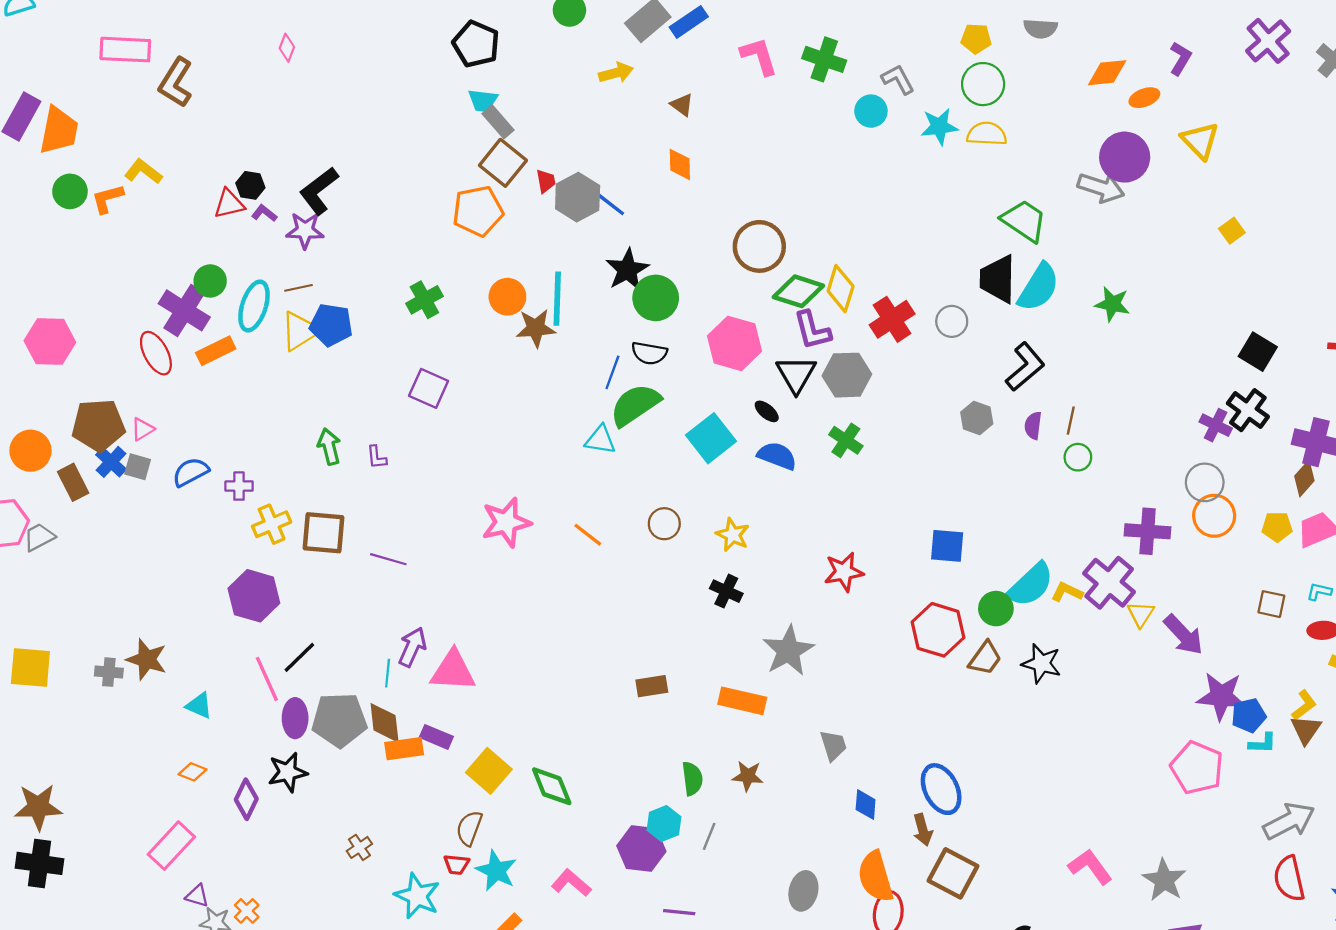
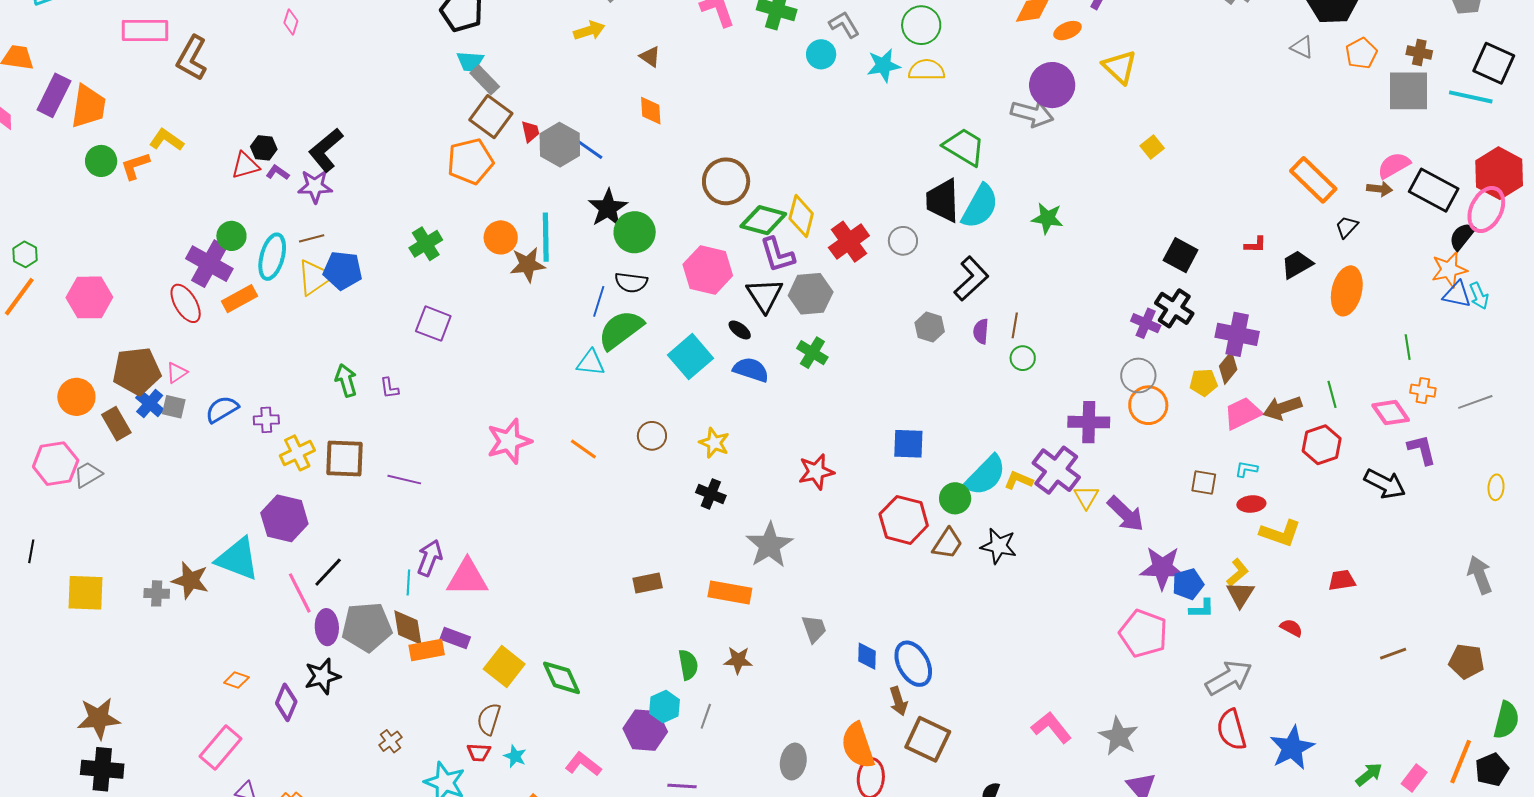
yellow pentagon: (1277, 527) -> (1204, 382), moved
cyan triangle: (199, 706) -> (238, 559), moved, size x1.8
blue diamond: (866, 805) -> (867, 656), moved
cyan star: (496, 871) -> (515, 756), size x0.6

